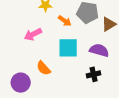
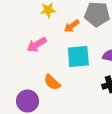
orange arrow: (65, 21) -> (72, 26), turned 112

